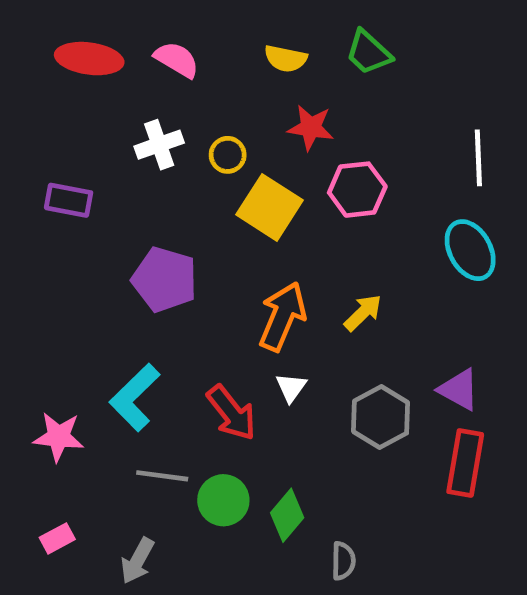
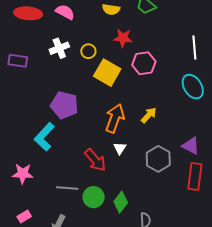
purple rectangle: (69, 200) -> (18, 61), moved
cyan L-shape: (135, 397) -> (44, 137), moved

